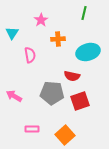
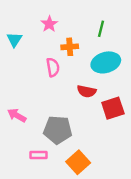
green line: (84, 13) -> (101, 29), moved
pink semicircle: (30, 55) -> (53, 67), moved
gray pentagon: (52, 93) -> (58, 130), moved
red square: (80, 101) -> (113, 108), moved

